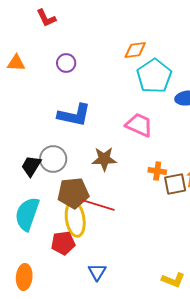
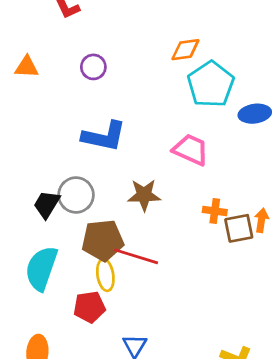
yellow ellipse: (75, 219) -> (105, 275), size x0.7

